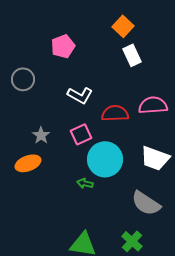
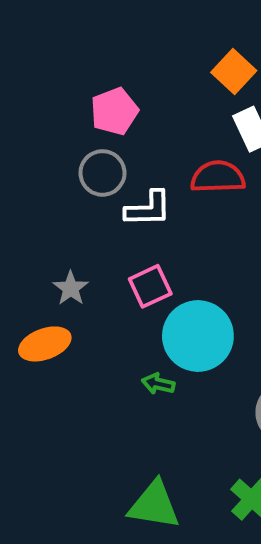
gray circle: (23, 79) -> (102, 173), moved
white L-shape: (80, 95) -> (148, 209), turned -30
red semicircle: (115, 113) -> (218, 177), moved

